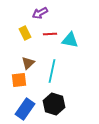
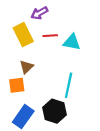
yellow rectangle: (25, 33) -> (23, 35), size x1.5
cyan line: (52, 71) -> (69, 85), moved

